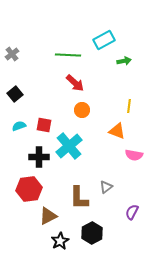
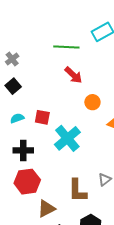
gray cross: (12, 54) -> (12, 59), moved
orange circle: (82, 110) -> (92, 102), moved
black cross: (39, 157) -> (23, 150), moved

